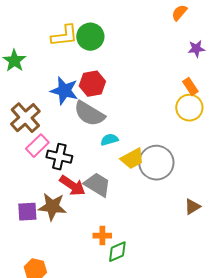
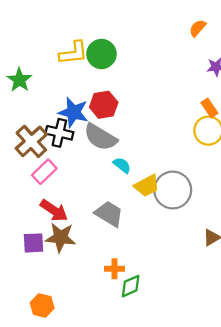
cyan semicircle: (109, 140) -> (122, 165), turned 54
black cross: (59, 157) -> (59, 133), moved
red arrow: (72, 186) -> (54, 211), moved

